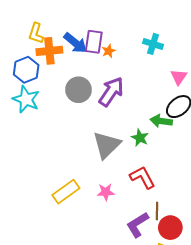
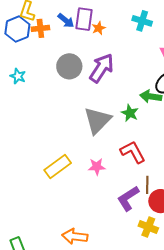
blue arrow: (75, 43) -> (66, 20), size x0.7
orange cross: (49, 51) -> (40, 28), size x0.7
blue hexagon: (26, 70) -> (17, 29), moved
cyan star: (26, 99) -> (18, 76), size x0.6

